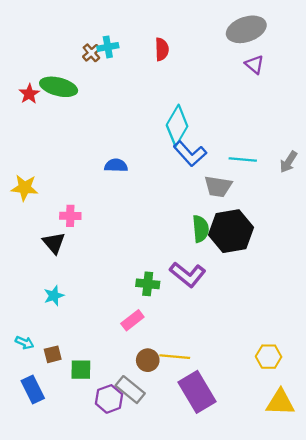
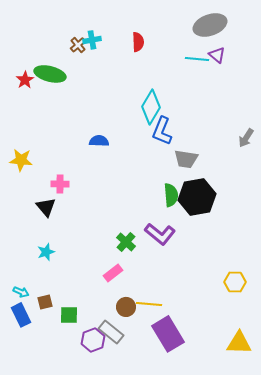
blue L-shape: (190, 154) -> (162, 131), turned 64
cyan line: (243, 160) -> (197, 59), moved
green cross: (148, 284) -> (126, 242), turned 36
yellow hexagon: (269, 357) -> (235, 282), moved
blue rectangle: (33, 390) -> (21, 315), moved

